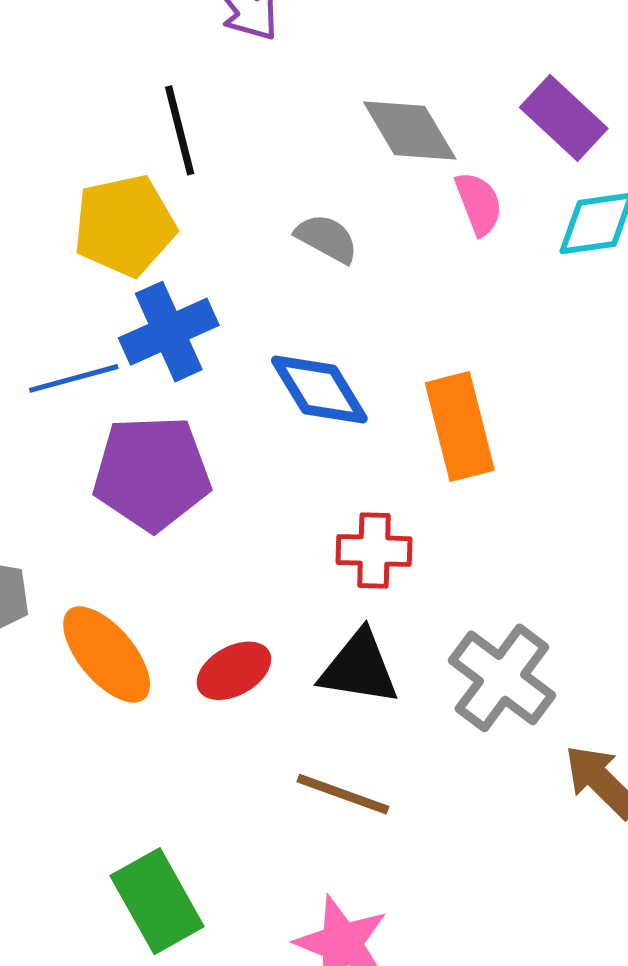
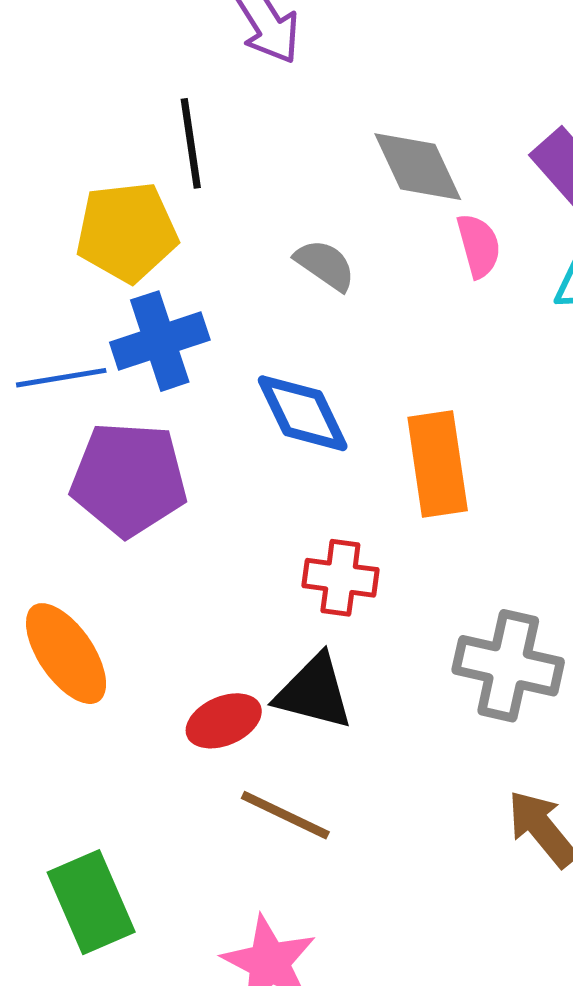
red ellipse: (234, 671) -> (224, 721), moved
gray cross: (502, 678) -> (508, 666), moved, turned -30

